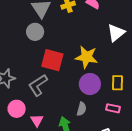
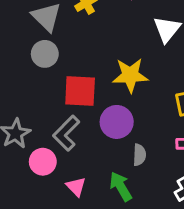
purple circle: (90, 84) -> (117, 122), moved
pink circle: (17, 109) -> (43, 162), moved

